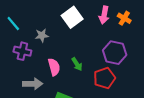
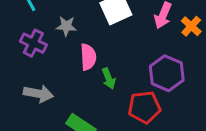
pink semicircle: (54, 67) -> (88, 57), moved

